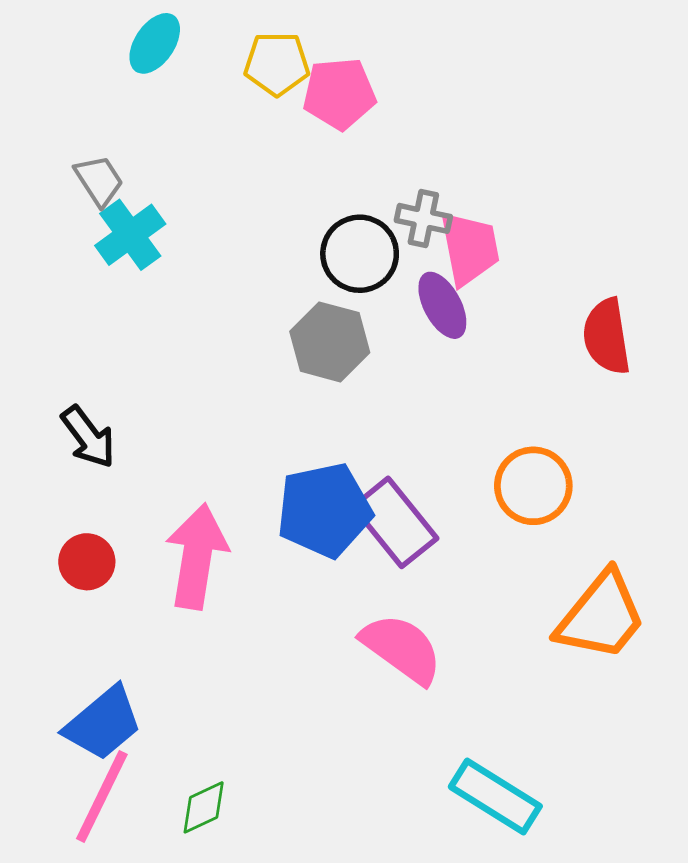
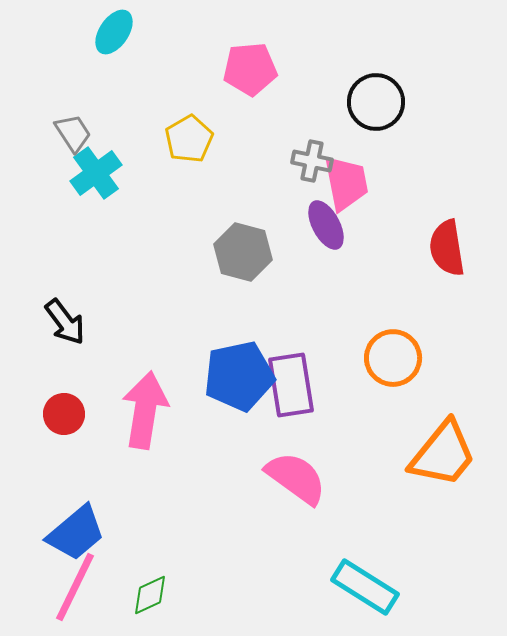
yellow pentagon: (277, 64) -> (189, 139), moved, turned -30
black circle: (360, 254) -> (376, 102), moved
purple rectangle: (395, 522) -> (291, 385), turned 30

